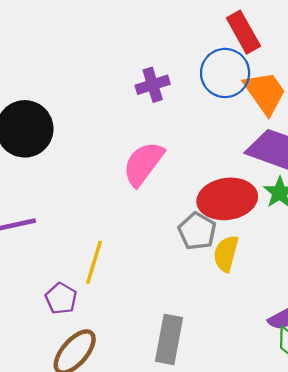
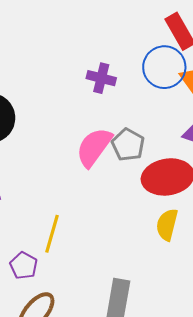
purple cross: (153, 85) -> (101, 78), turned 32
gray pentagon: (197, 231) -> (128, 145), moved

